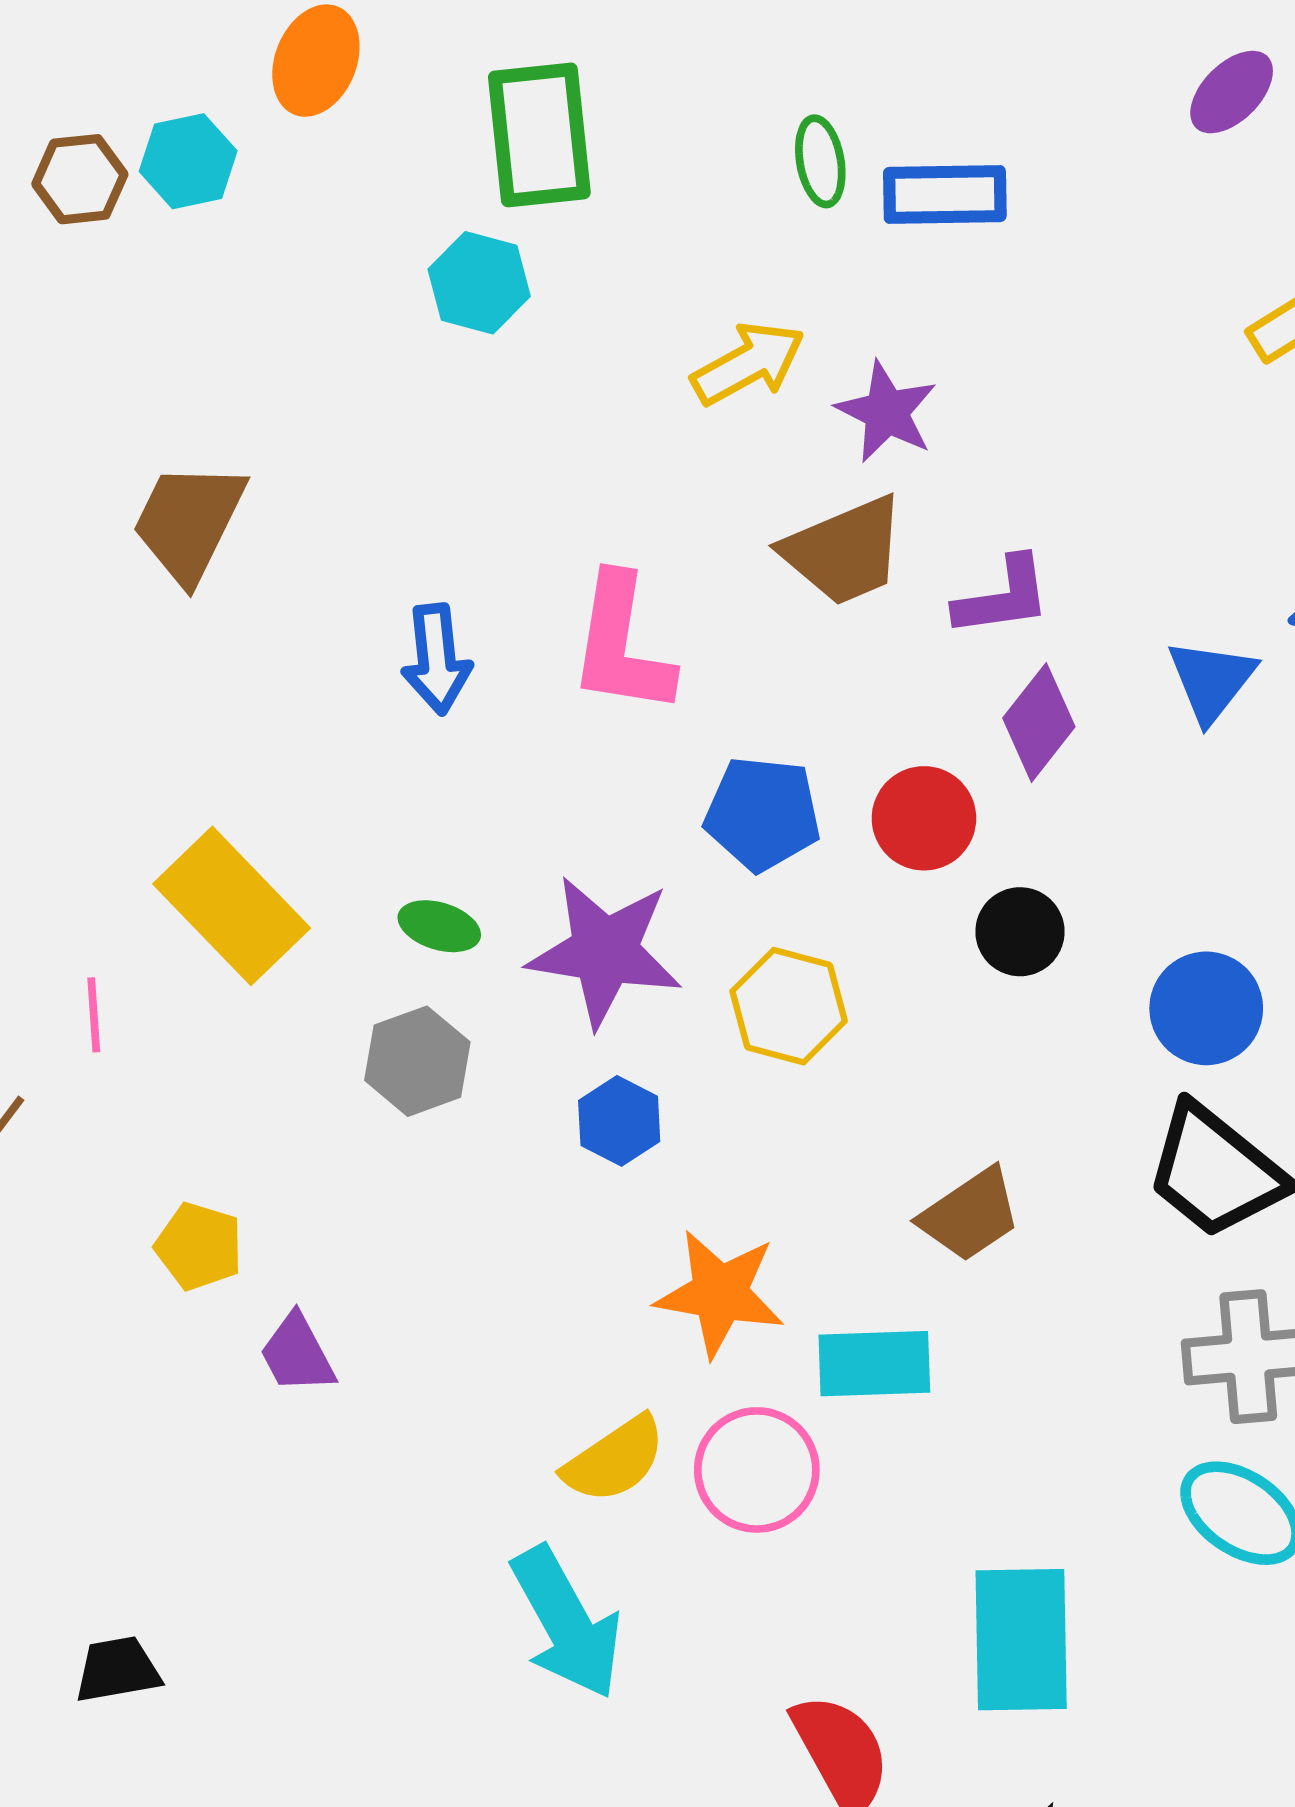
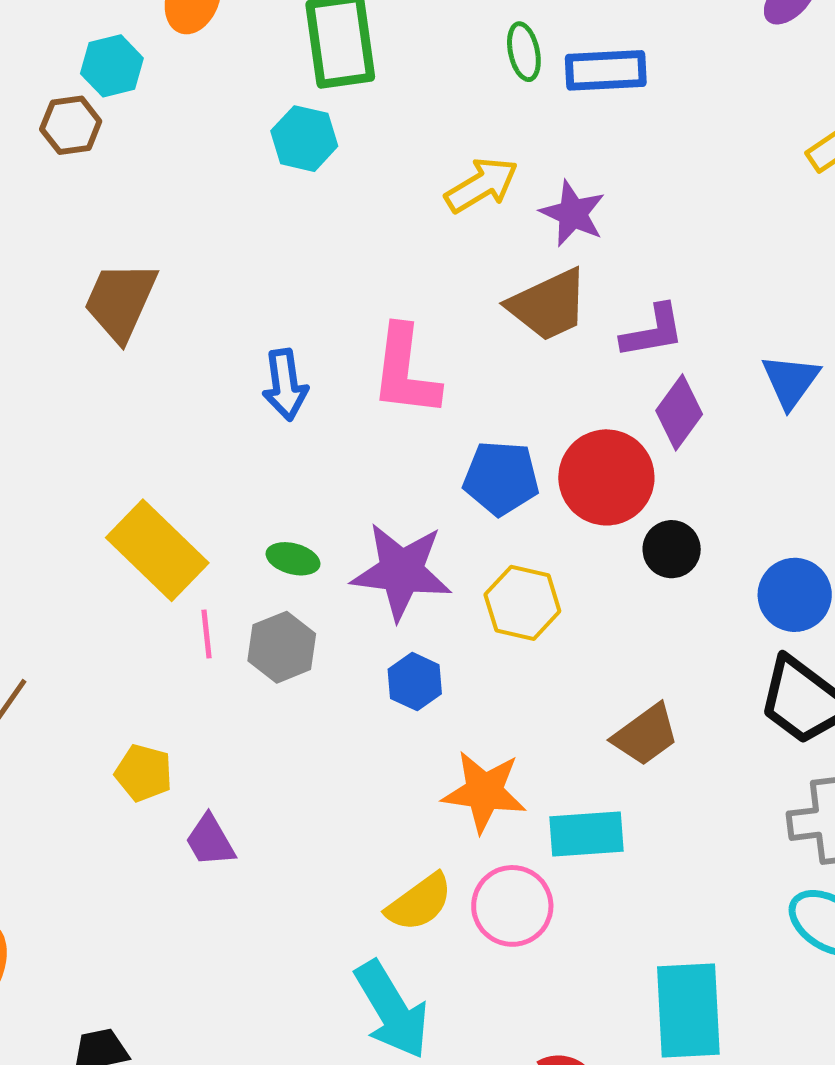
brown hexagon: (80, 179) -> (71, 125), moved
red circle: (924, 818) -> (606, 477), size x1.4
pink line: (94, 1015) -> (207, 634), moved

